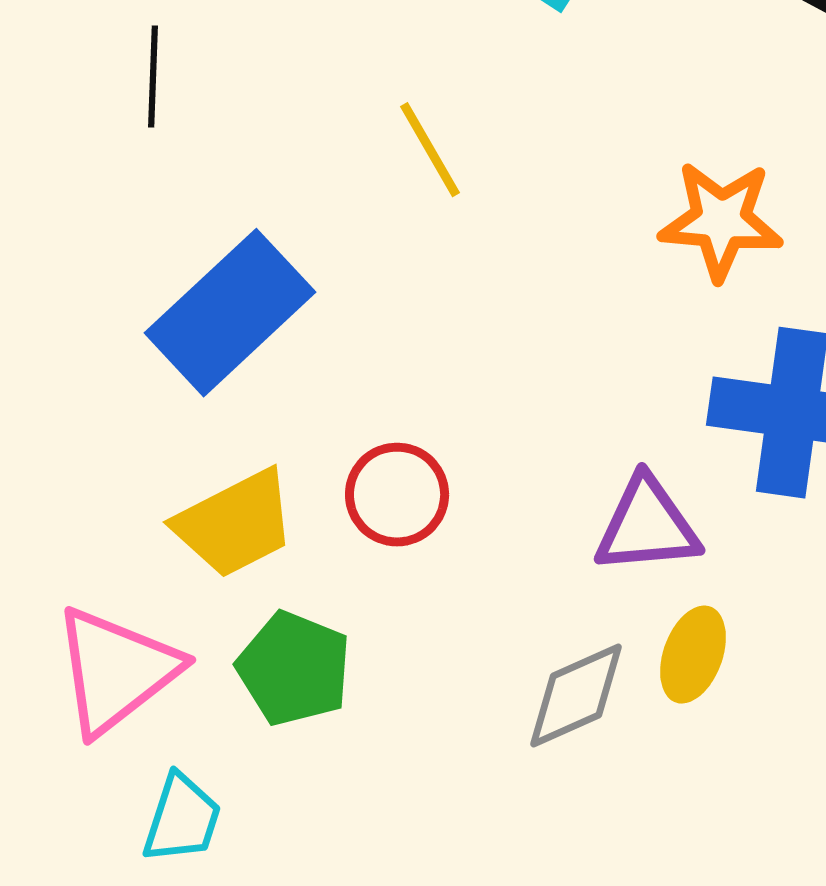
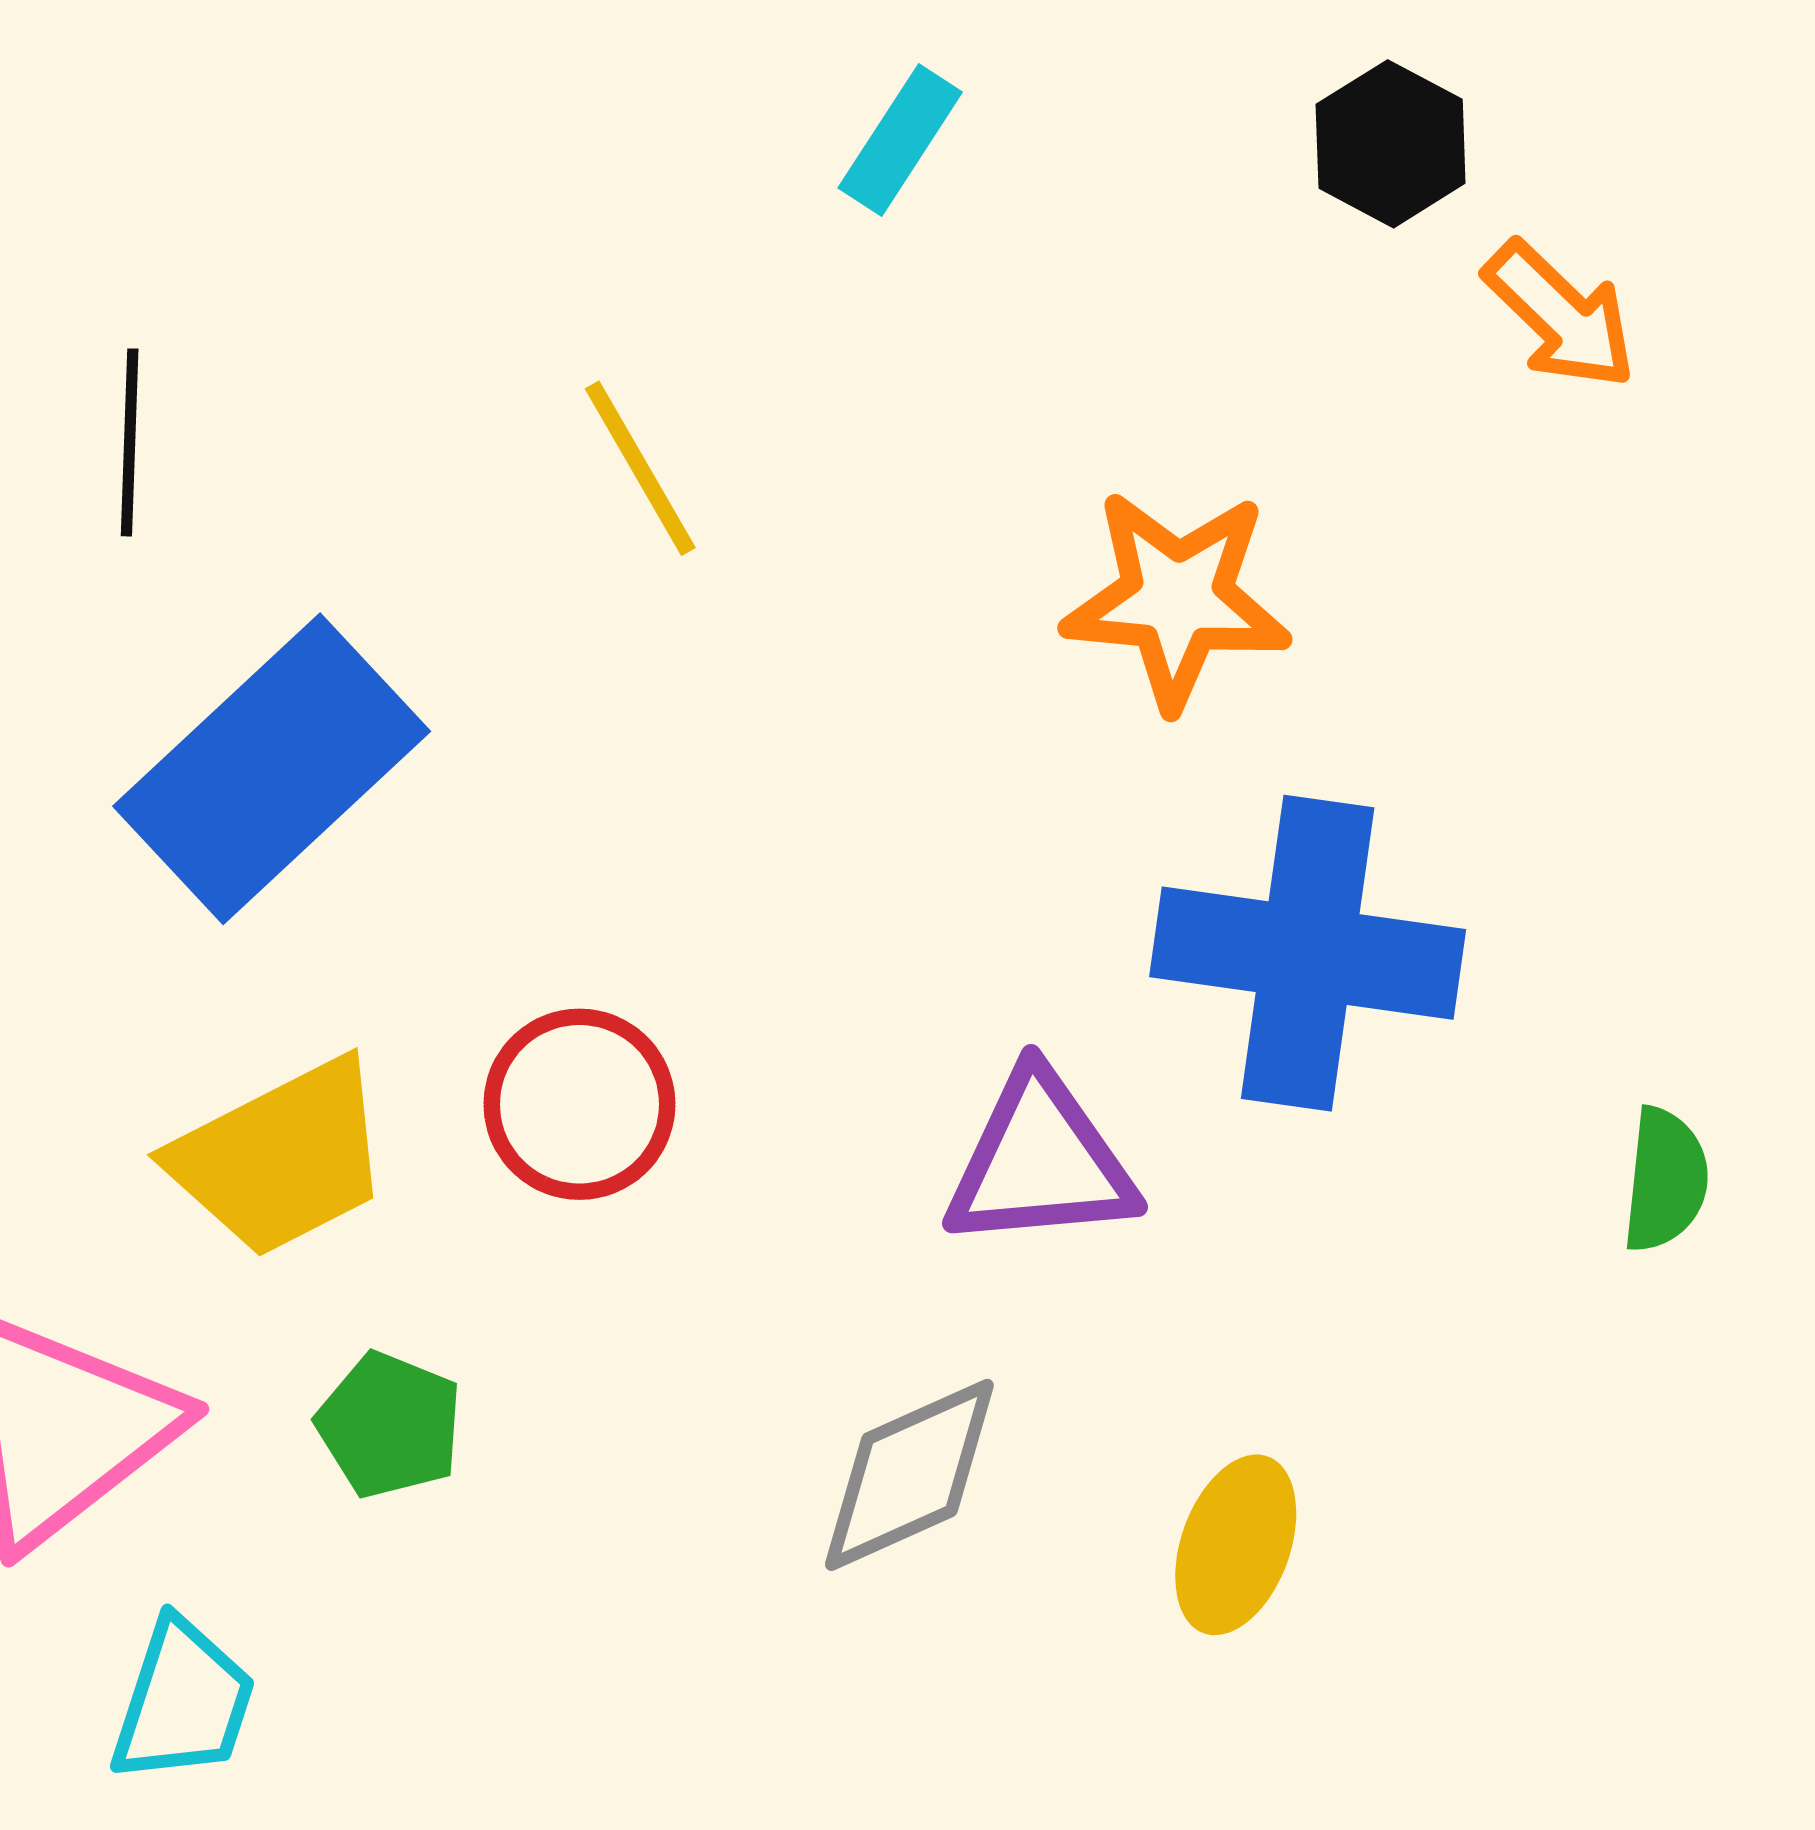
black line: (153, 77) -> (130, 442), moved
yellow ellipse: (693, 655) -> (1236, 1545), moved
green pentagon: (294, 669) -> (390, 1425), size x0.7

